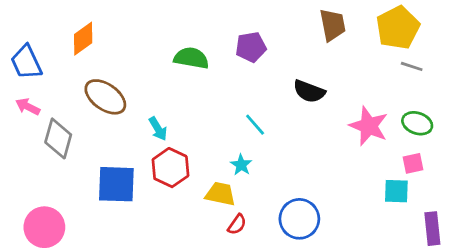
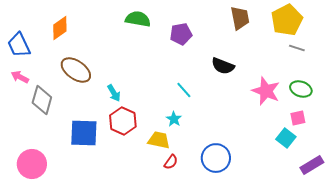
green semicircle: (191, 58) -> (138, 19), moved
cyan square: (396, 191) -> (286, 138), turned 36
purple rectangle: (432, 229) -> (312, 165), turned 65

